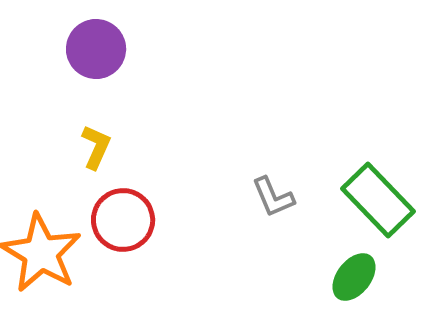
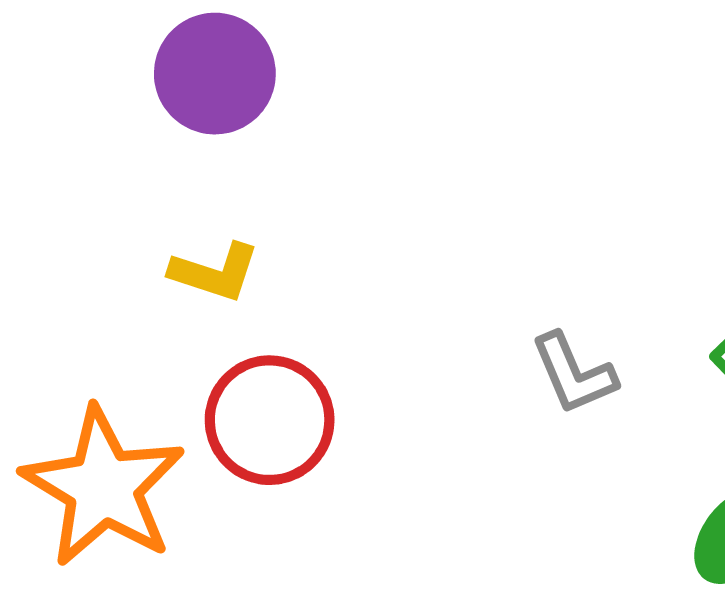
yellow L-shape: (96, 147) -> (215, 272), turned 84

